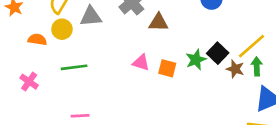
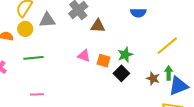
black square: (218, 53) -> (121, 73), moved
green arrow: (257, 66) -> (169, 73), moved
brown star: (235, 69) -> (153, 78), moved

